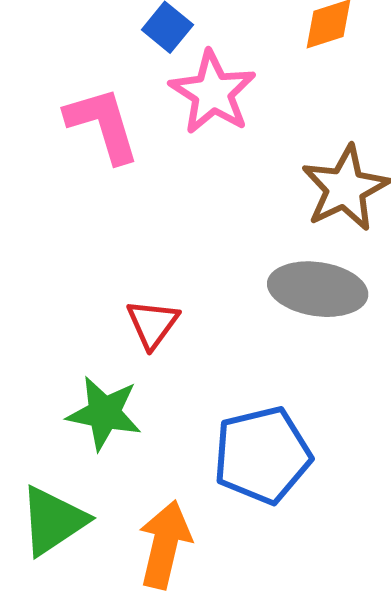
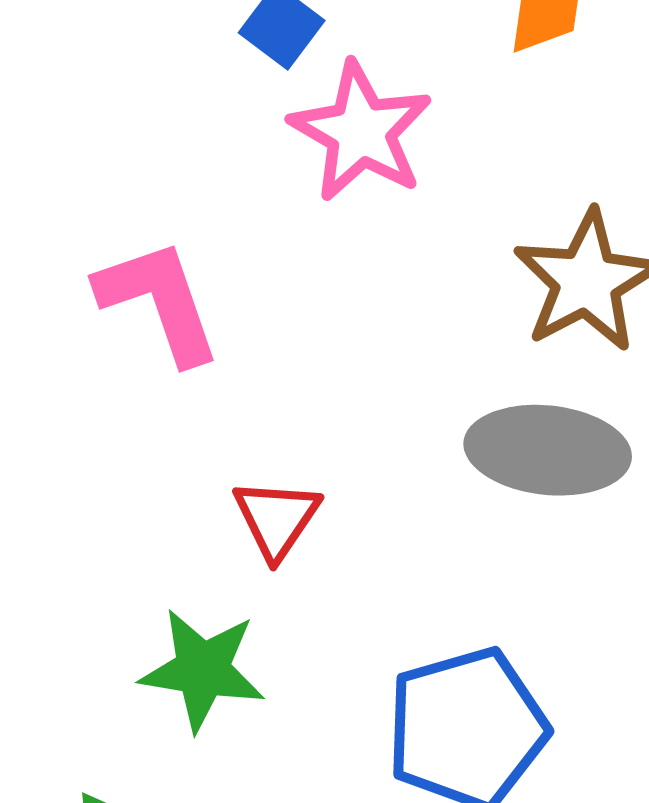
pink L-shape: (103, 125) -> (159, 301), moved

